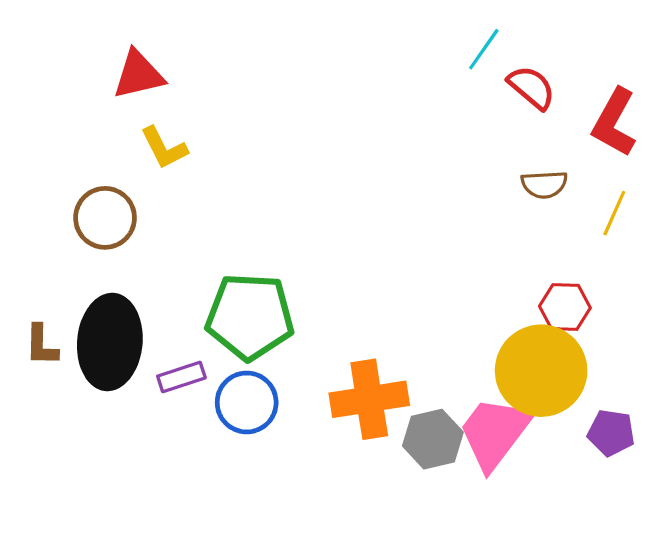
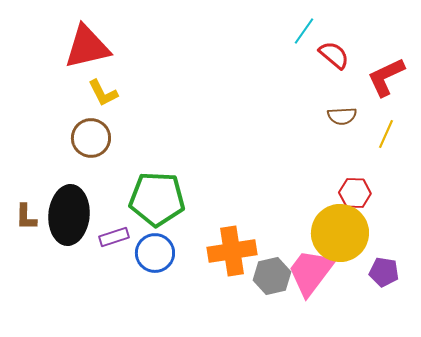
red triangle: (138, 75) -> (87, 47), size x1.4
red L-shape: (614, 122) -> (386, 77), turned 36
brown circle: (105, 218) -> (91, 138), moved

